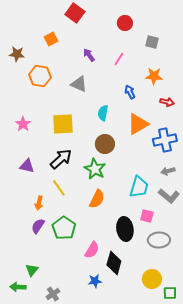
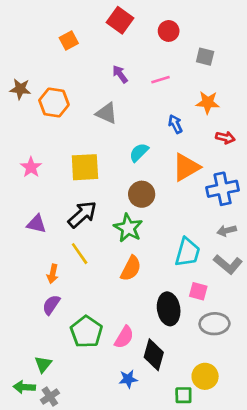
red square: (75, 13) -> (120, 20), moved
orange square: (51, 39) -> (69, 40), moved
brown star: (17, 54) -> (20, 89), moved
pink line: (119, 59) -> (161, 80), turned 40
cyan semicircle: (103, 113) -> (139, 152), turned 35
green pentagon: (64, 228) -> (86, 332), moved
green square: (170, 293) -> (183, 395), moved
gray cross: (53, 294) -> (50, 397), moved

